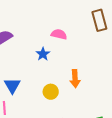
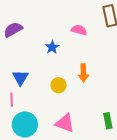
pink semicircle: (59, 34) -> (79, 30), moved

